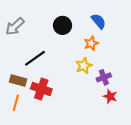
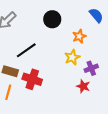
blue semicircle: (99, 21) -> (96, 15), moved
red star: (110, 96) -> (83, 86), moved

